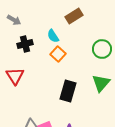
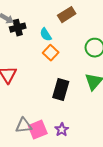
black cross: (25, 44) -> (18, 28), moved

